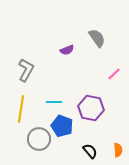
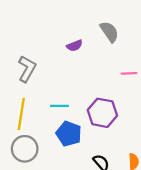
pink line: (114, 74) -> (129, 73), turned 40
gray circle: (39, 139) -> (25, 149), moved

